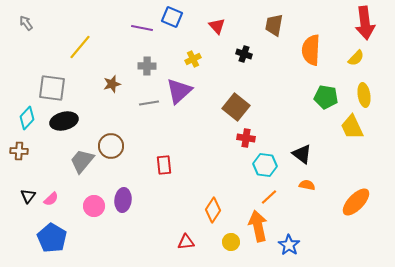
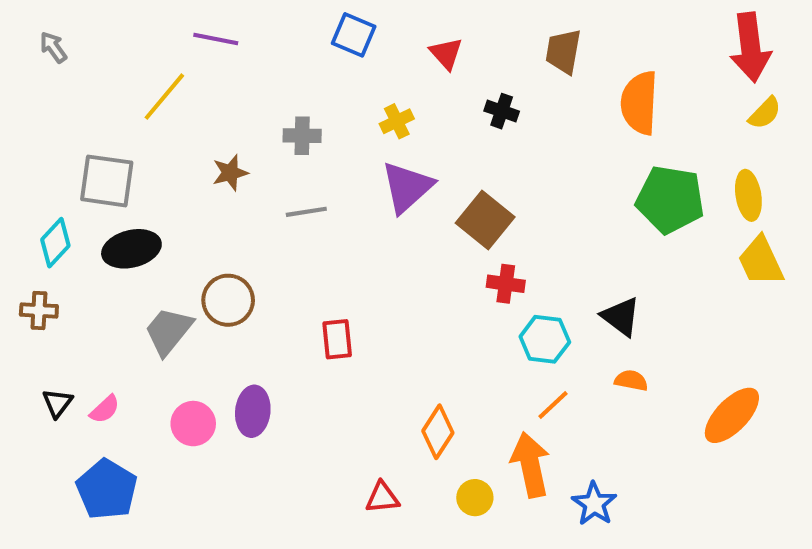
purple line: (142, 28) -> (216, 39), moved
yellow semicircle: (356, 58) -> (765, 113), moved
purple triangle: (179, 91) -> (407, 187), moved
green pentagon: (326, 97) -> (670, 199), size x1.4
yellow trapezoid: (352, 127) -> (761, 261), moved

